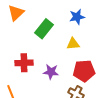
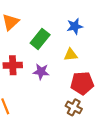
red cross: (24, 63) -> (13, 65), moved
purple star: (51, 72) -> (41, 72), moved

